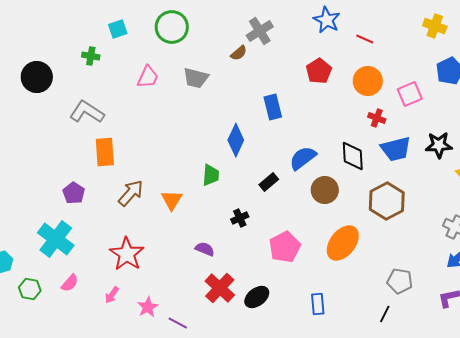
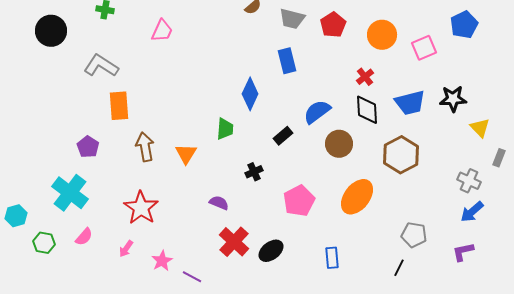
gray trapezoid: (196, 78) -> (292, 19), moved
red cross: (377, 118) -> (365, 77), moved, turned 30
brown arrow: (131, 193) -> (145, 147), turned -52

